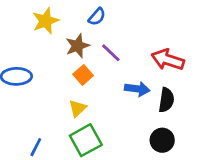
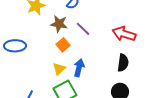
brown star: (77, 46) -> (59, 24), turned 30
blue arrow: (137, 89) -> (79, 68), moved, turned -84

